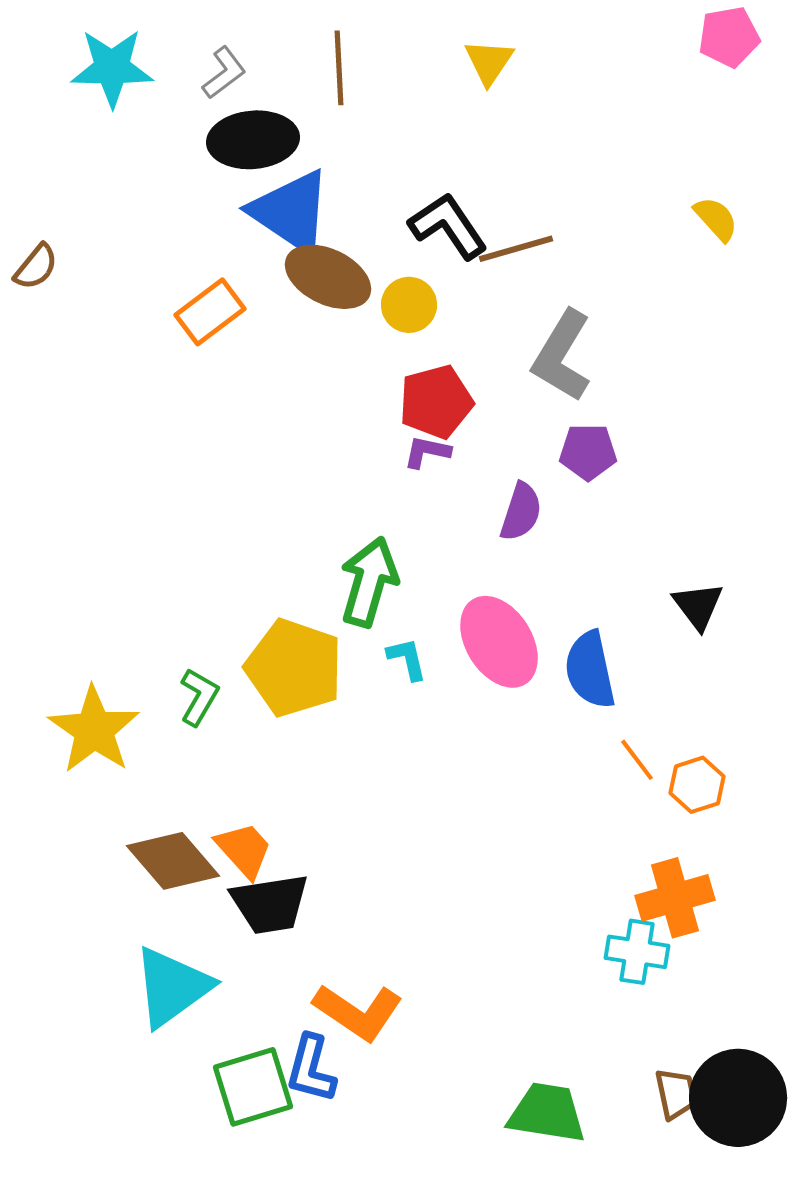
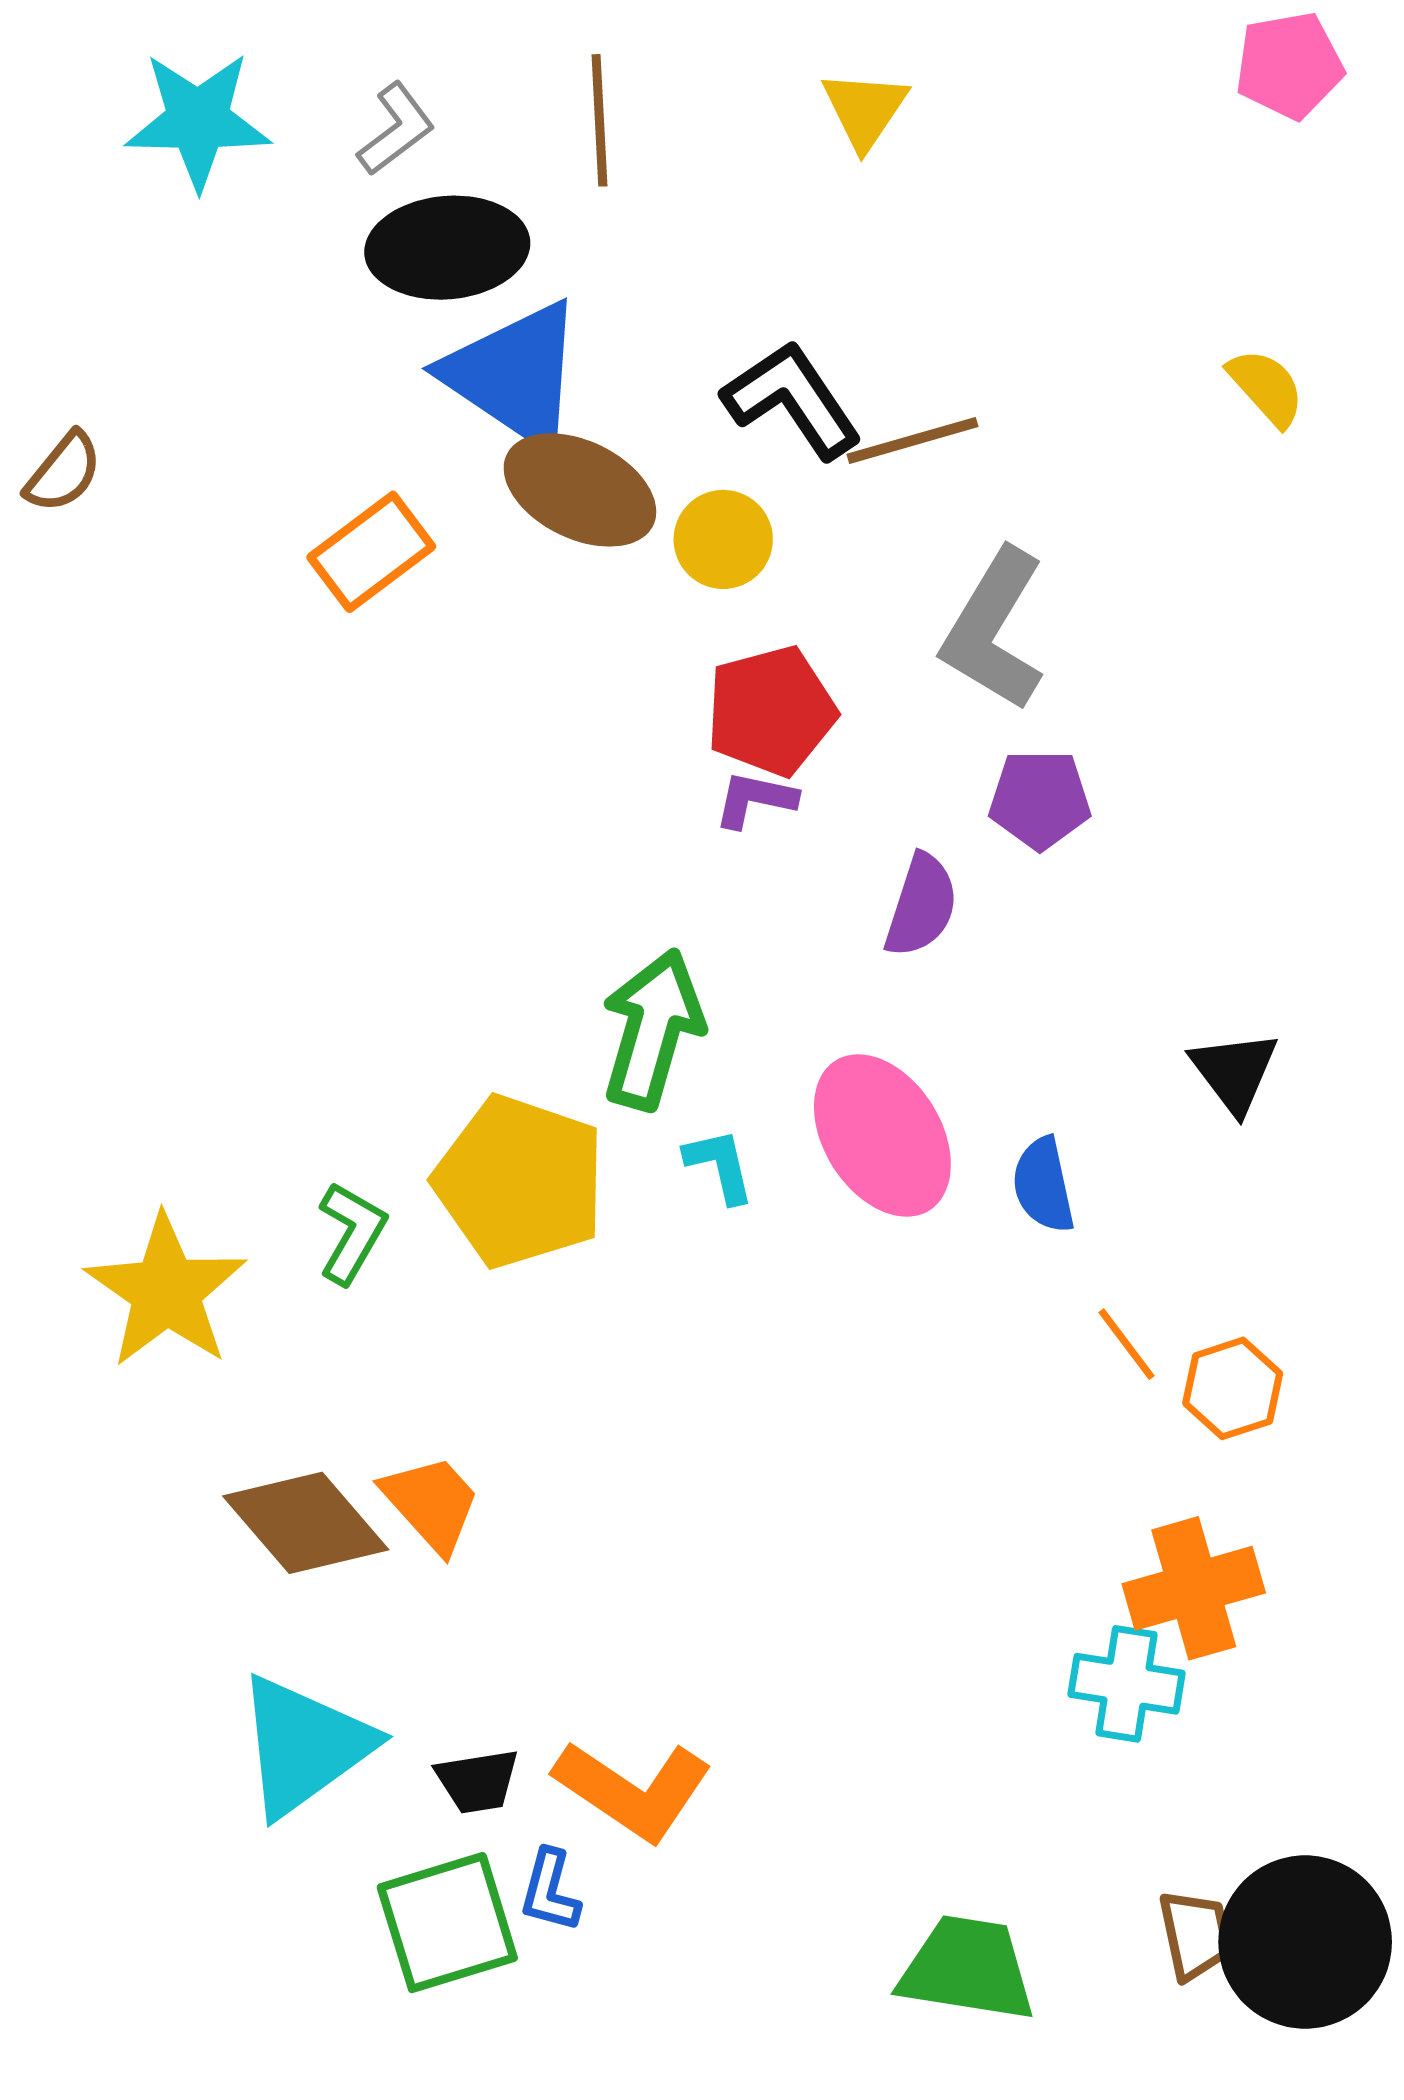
blue semicircle: (590, 670) -> (1043, 1185), size x0.7
black trapezoid: (270, 904) -> (477, 1781), moved, size x0.6
blue L-shape: (311, 1069) -> (550, 1891), size x0.7

